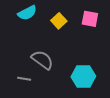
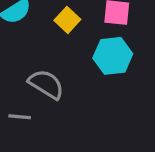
cyan hexagon: (83, 76) -> (113, 56), moved

